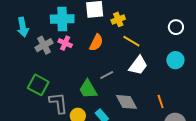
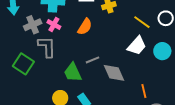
yellow line: (131, 41) -> (142, 22), moved
white trapezoid: (138, 65) -> (137, 46), moved
gray diamond: (127, 102) -> (114, 73), moved
gray L-shape: (58, 103) -> (47, 47), moved

